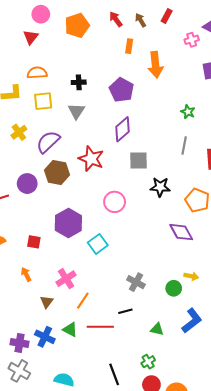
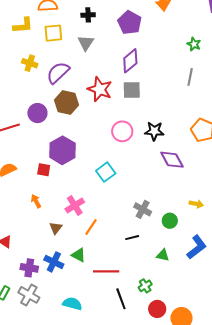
yellow cross: (19, 132) -> (30, 63), turned -35
gray square: (139, 160) -> (132, 90), moved
black star: (160, 187) -> (154, 131), moved
purple hexagon: (68, 223) -> (62, 150), moved
purple diamond: (181, 232) -> (172, 160), moved
green circle: (174, 288) -> (170, 221), moved
red line: (100, 327) -> (106, 271), moved
green cross: (148, 362) -> (145, 286), moved

